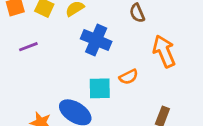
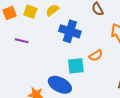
purple line: (28, 47) -> (22, 41), turned 40

